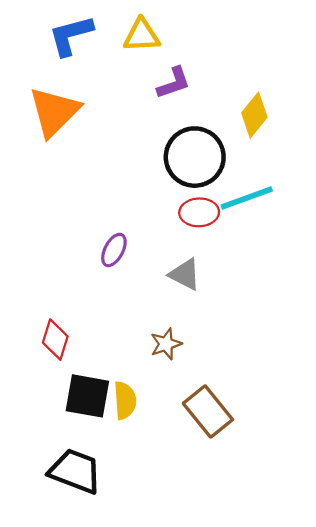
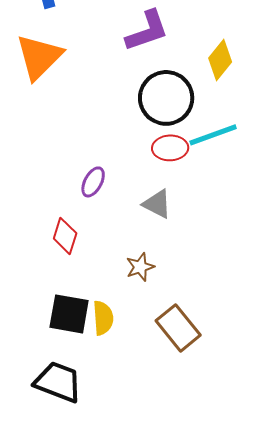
purple L-shape: (174, 83) -> (147, 31), size x1.4
red diamond: (55, 340) -> (65, 236), moved

